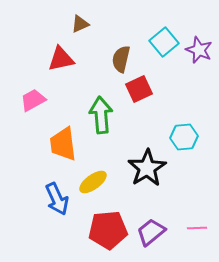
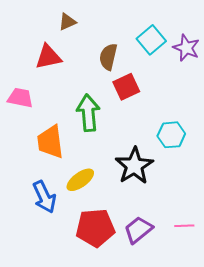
pink trapezoid: (33, 100) -> (20, 98), turned 40

